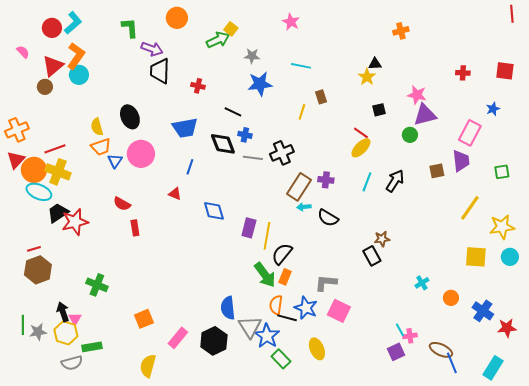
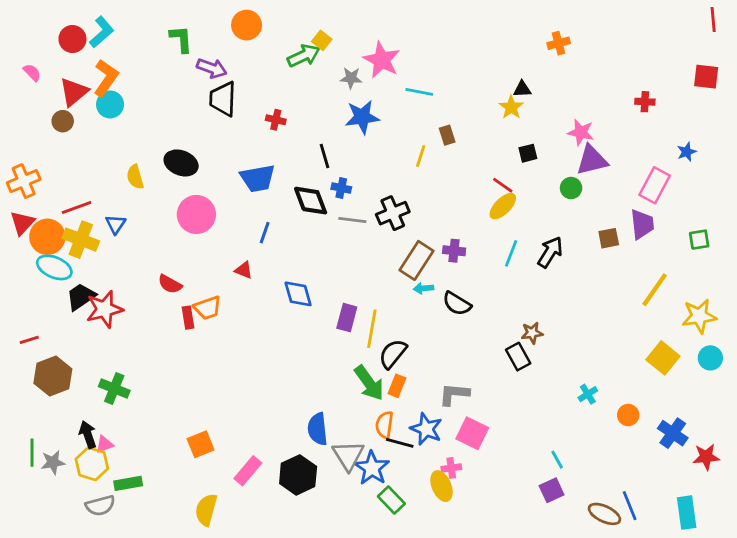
pink star: (291, 22) -> (382, 60), moved, size x1.5
red square: (505, 71) -> (706, 77), moved
black line: (233, 112) -> (325, 156), turned 48
black ellipse: (130, 117) -> (181, 163), turned -45
orange trapezoid: (101, 147) -> (208, 308), moved
blue triangle: (115, 161) -> (116, 224), moved
red line: (34, 249) -> (29, 340), moved
yellow square: (476, 257) -> (663, 358), turned 35
green cross: (97, 285) -> (114, 389), moved
pink triangle: (75, 319) -> (104, 444), turned 40
pink cross: (410, 336) -> (451, 468), moved
brown ellipse: (441, 350) -> (604, 514), moved
cyan rectangle: (493, 368) -> (687, 513), turned -40

